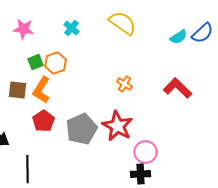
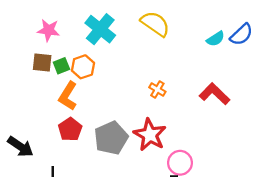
cyan cross: (72, 28) -> (100, 29), size x1.8
brown square: (18, 90) -> (42, 63), moved

